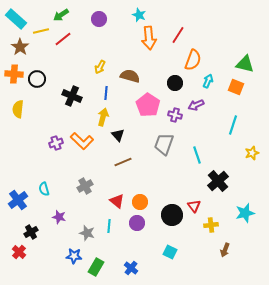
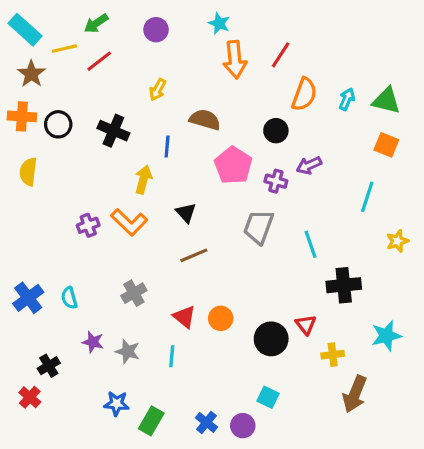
yellow arrow: (100, 67) -> (158, 90), moved
cyan arrow: (208, 81) -> (347, 99), moved
orange square: (236, 87) -> (386, 145), moved
black cross: (72, 96) -> (113, 131), moved
yellow arrow: (103, 117) -> (143, 180), moved
black cross: (218, 181) -> (344, 285), turned 35
blue cross: (18, 200) -> (28, 298), moved
purple circle: (137, 223) -> (243, 426), moved
gray star: (87, 233) -> (128, 351), moved
brown arrow: (225, 250) -> (355, 394), size x1.6

